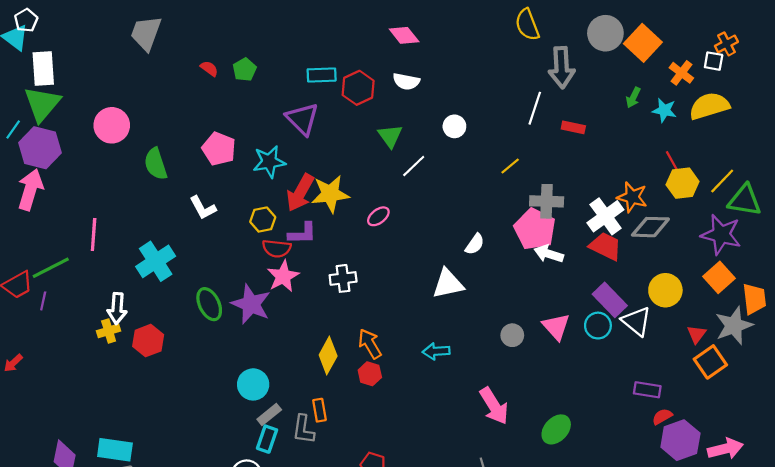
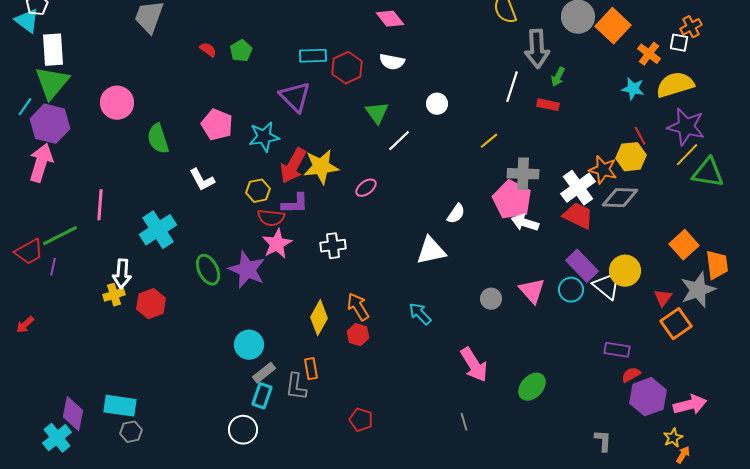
green arrow: (633, 97) -> (558, 77), moved
yellow hexagon: (683, 183) -> (631, 157), moved
purple star: (721, 235) -> (686, 127), moved
yellow circle: (665, 290) -> (625, 271), moved
cyan arrow: (436, 351) -> (420, 314), turned 50

